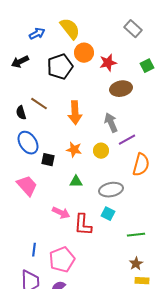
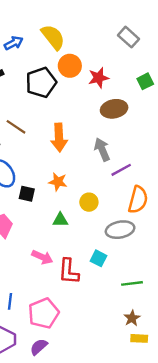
yellow circle: (101, 151) -> (89, 202), moved
gray ellipse: (111, 190) -> (120, 230), moved

